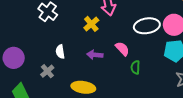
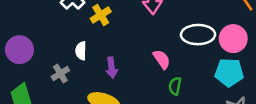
yellow cross: (91, 24) -> (101, 15), moved
purple arrow: (95, 55) -> (112, 68), moved, turned -112

